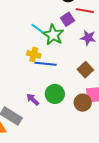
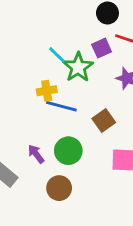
yellow cross: (34, 54) -> (47, 91), turned -32
brown square: (85, 70) -> (104, 121), moved
brown circle: (83, 103) -> (59, 188), moved

